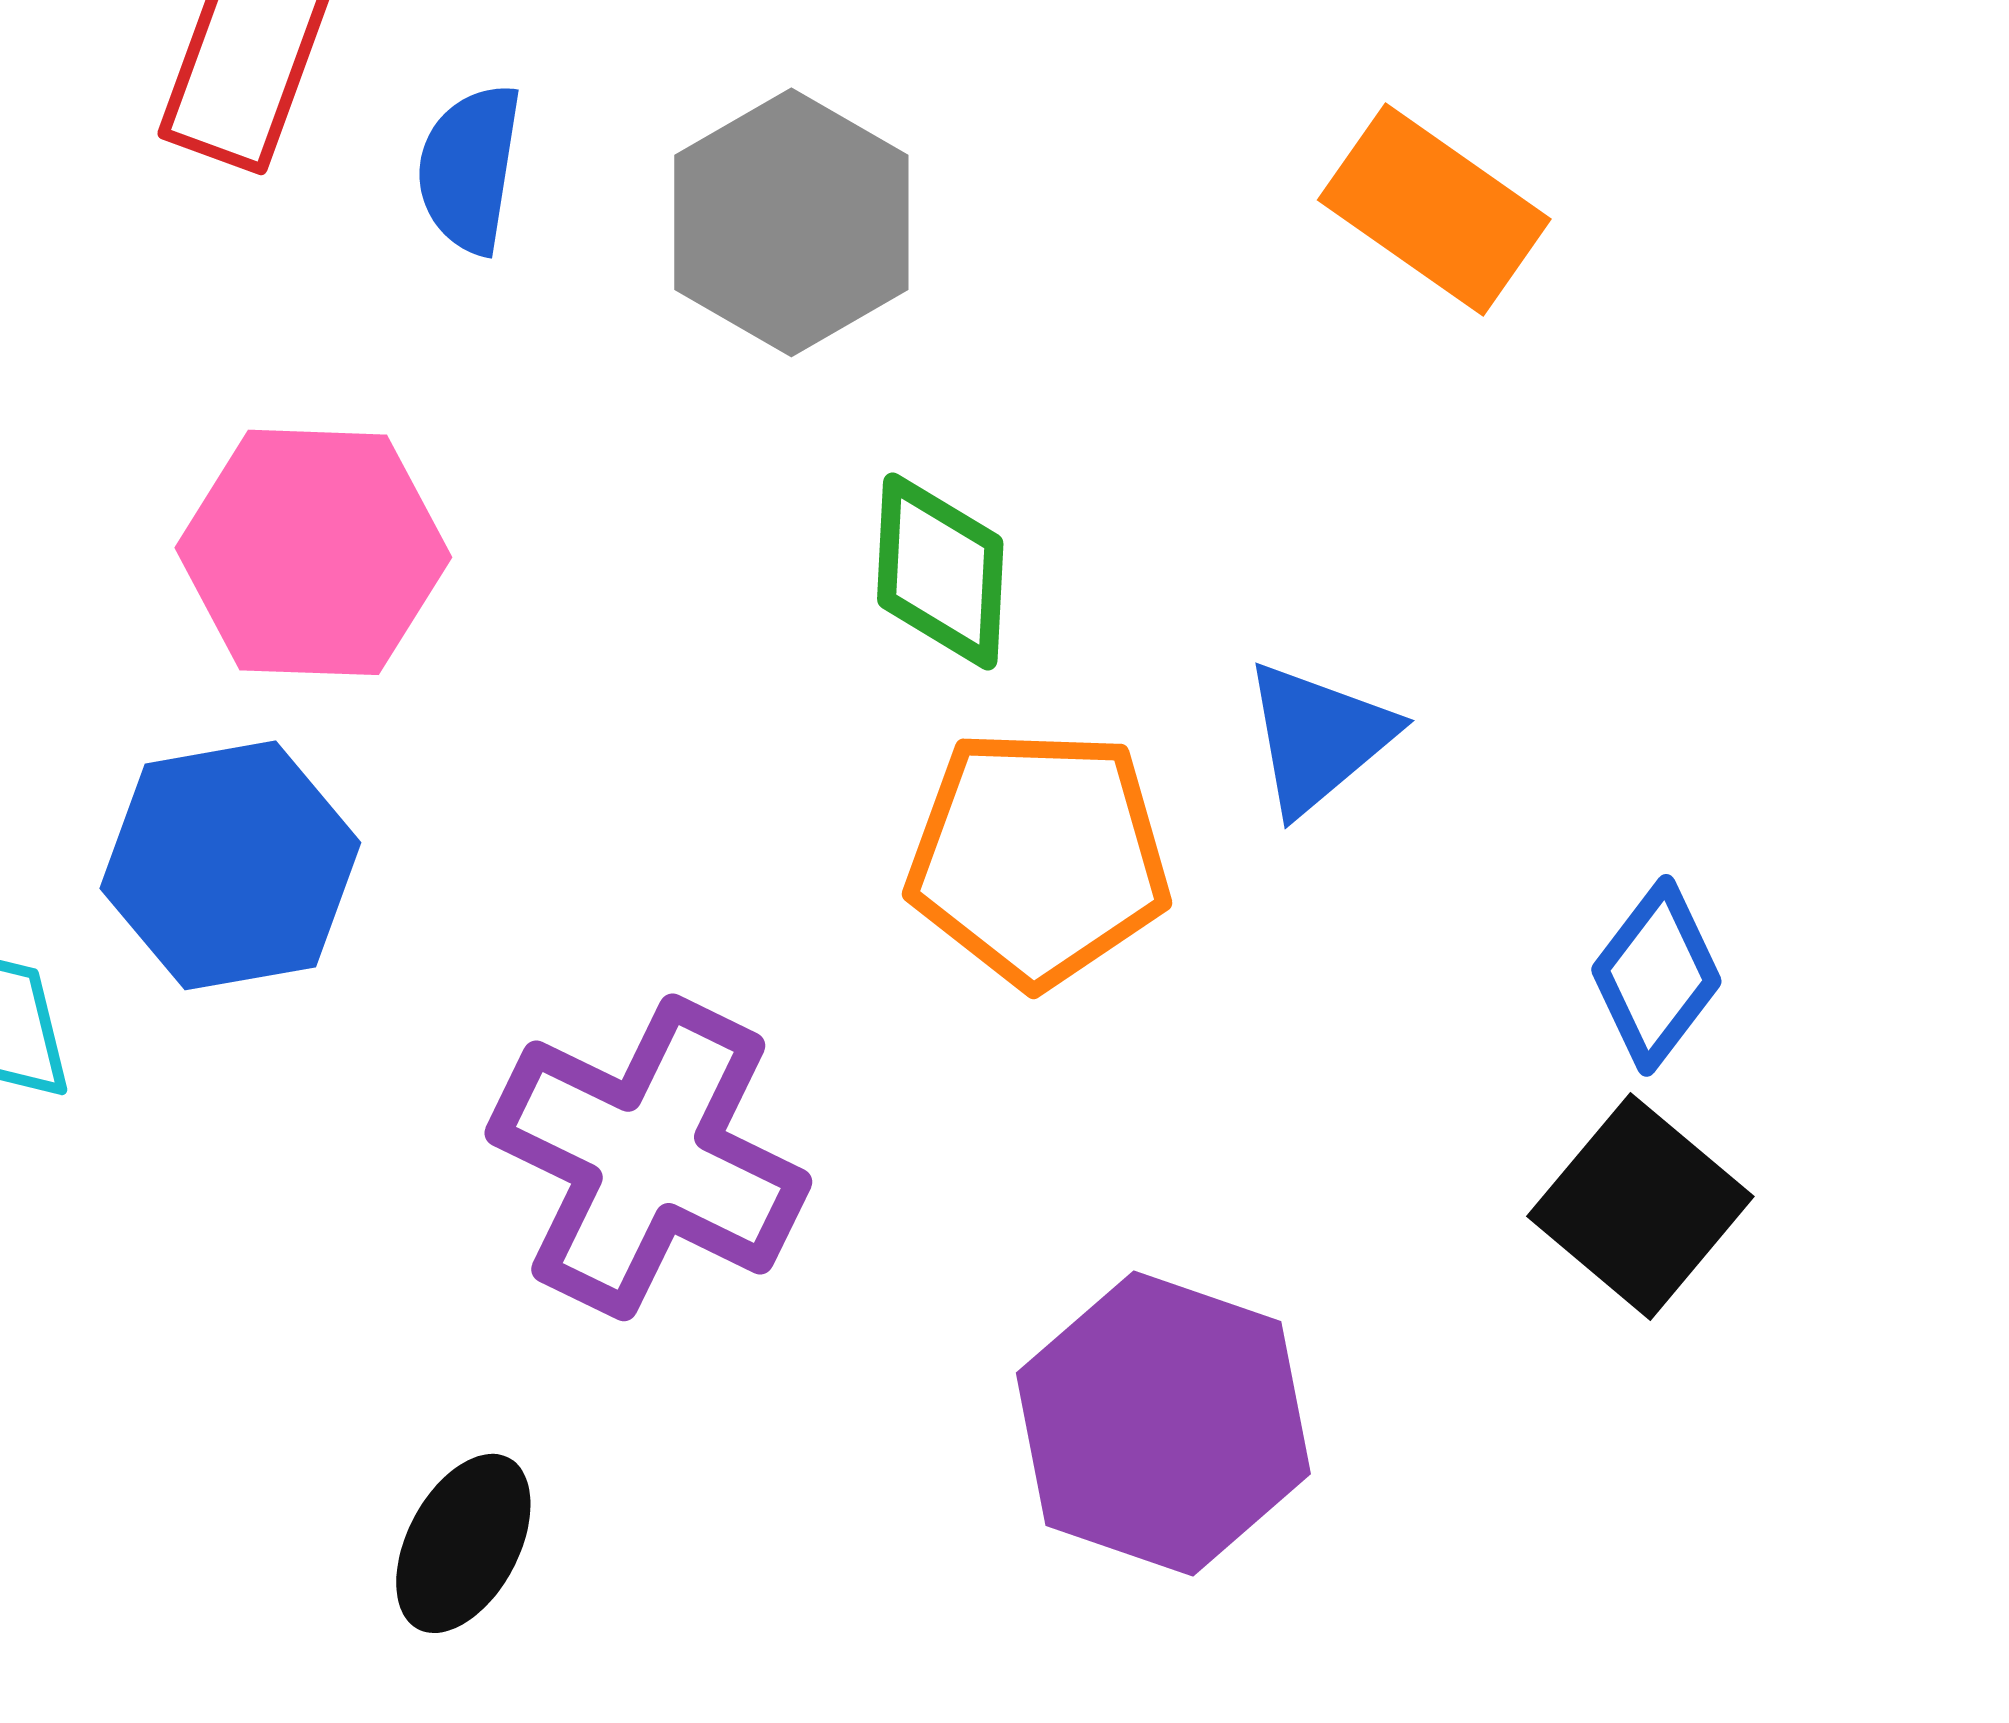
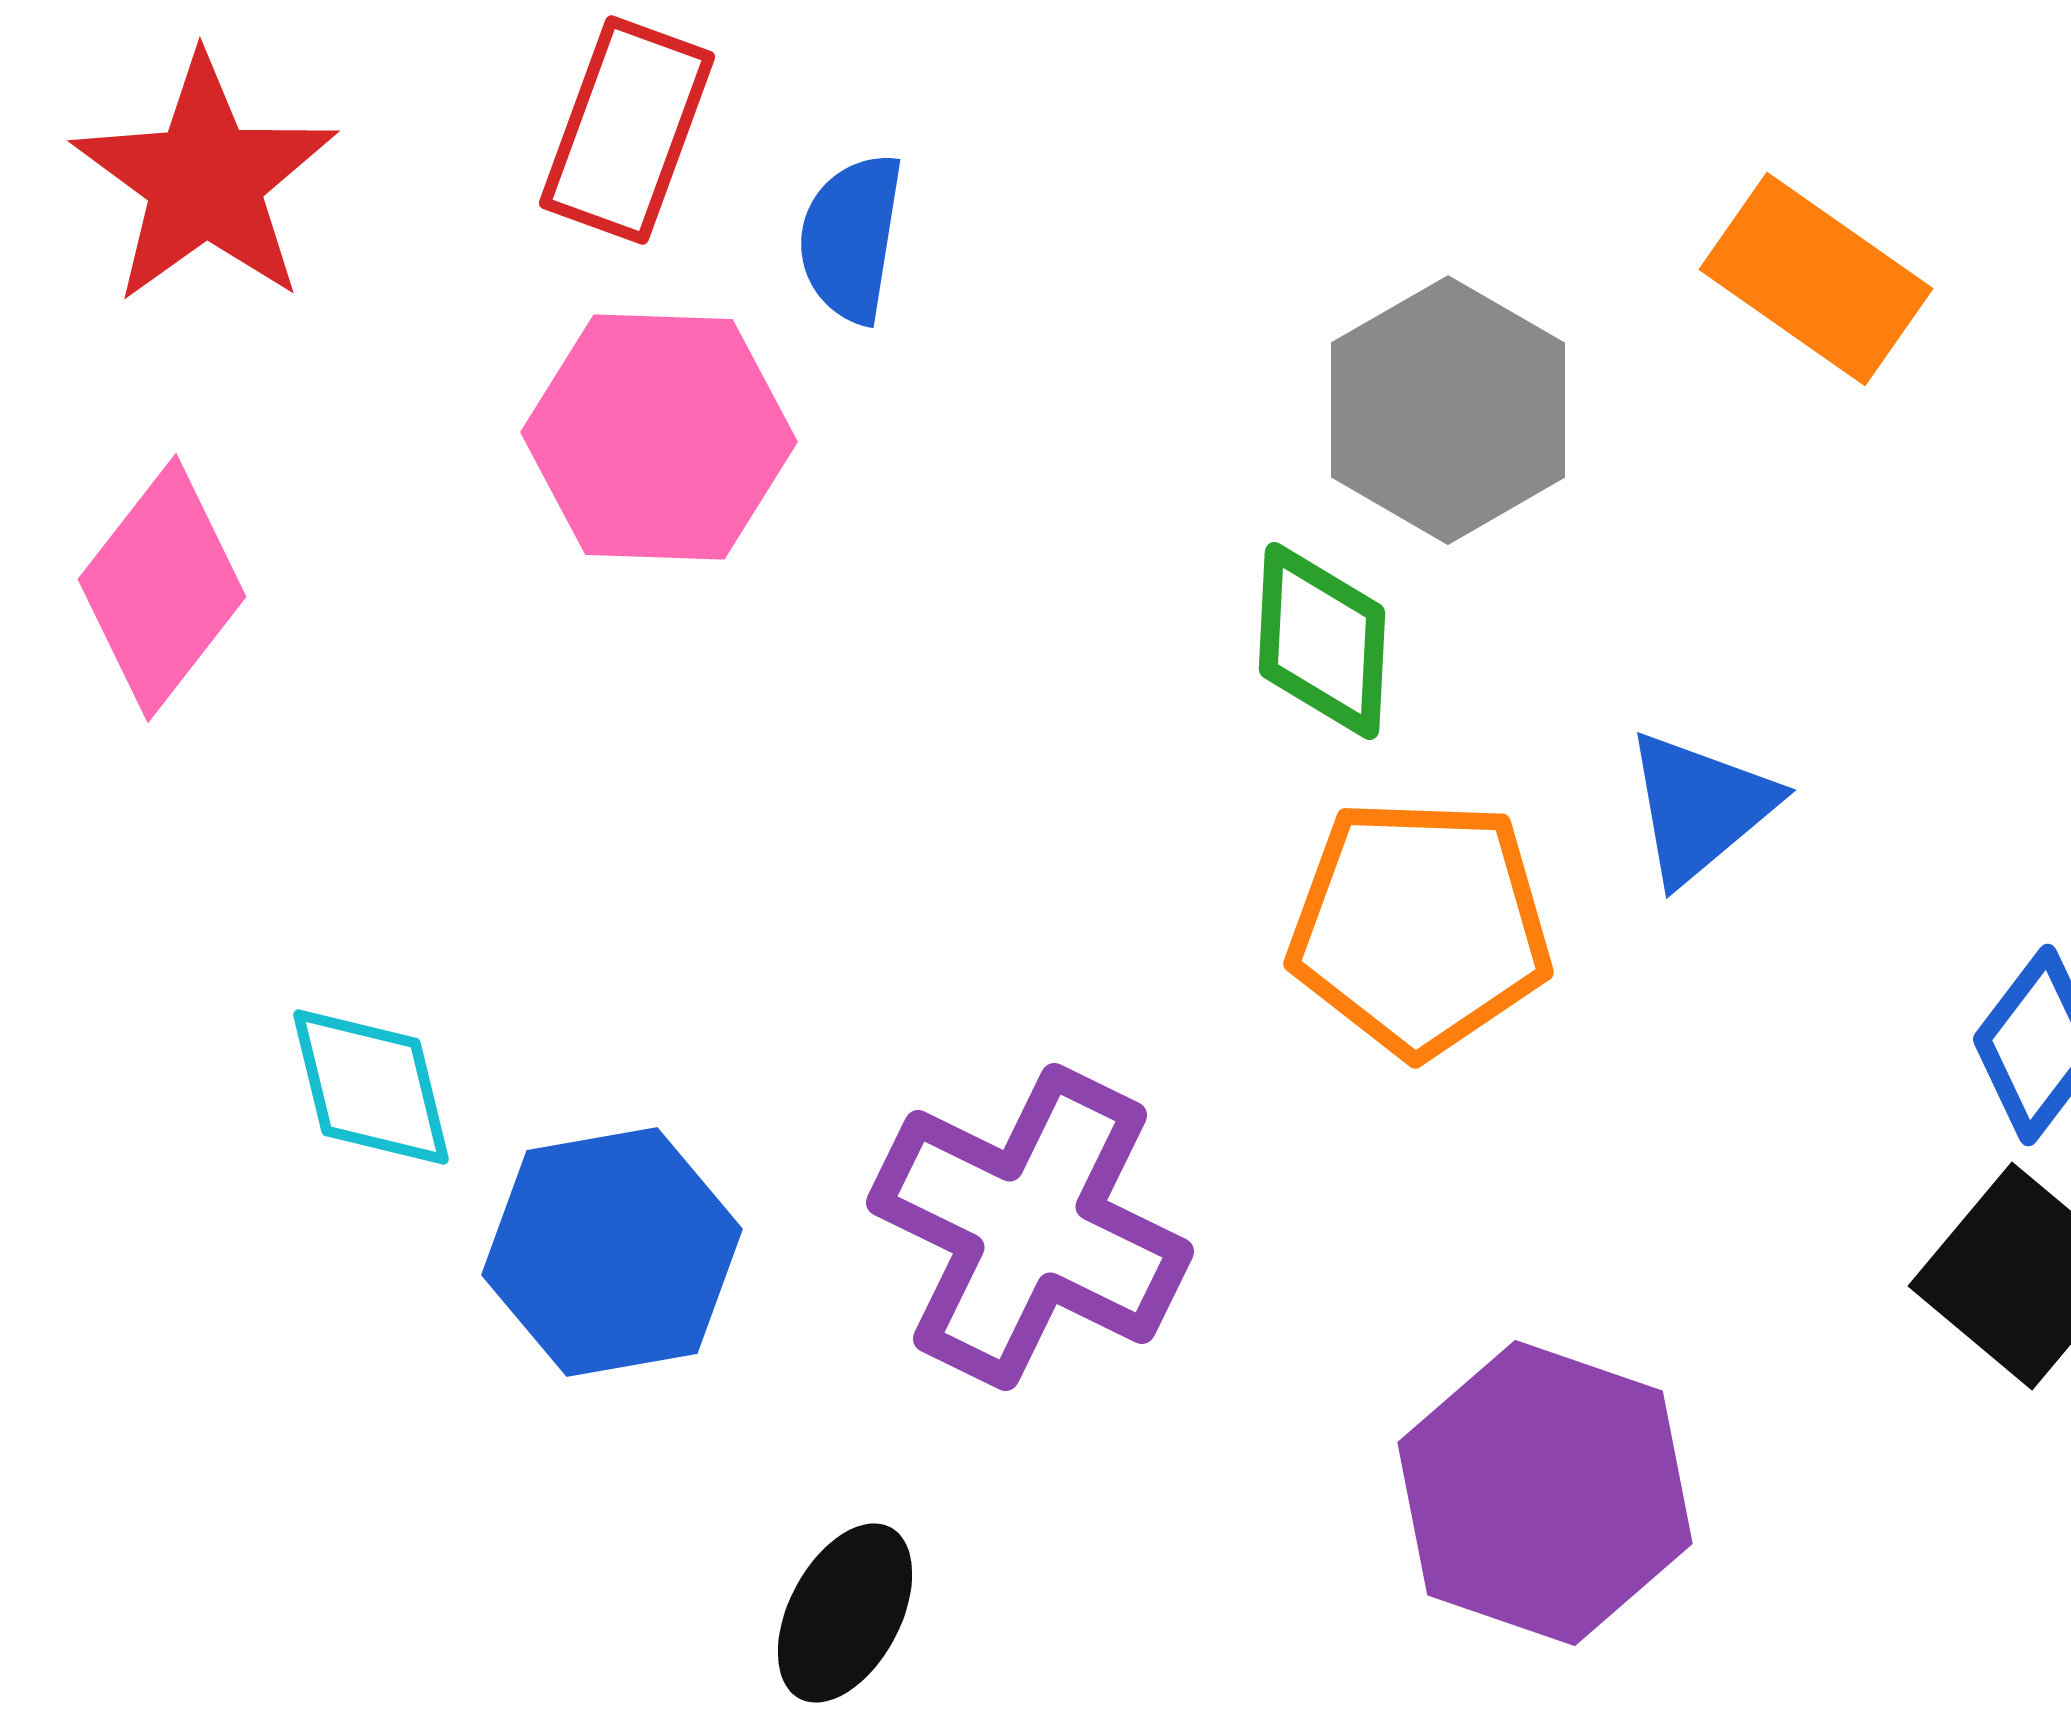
gray hexagon: (791, 222) -> (1448, 410), moved
pink hexagon: (313, 552) -> (659, 437), moved
blue hexagon: (230, 865) -> (612, 1252), moved

